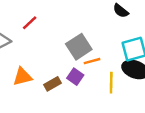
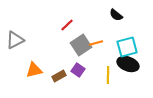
red line: (30, 23) -> (67, 25), moved
orange line: (92, 61) -> (96, 43), moved

